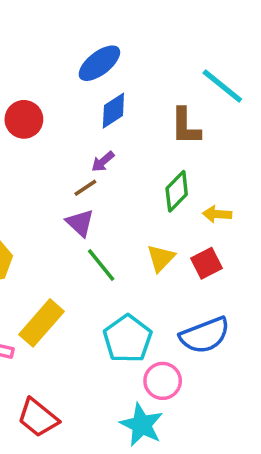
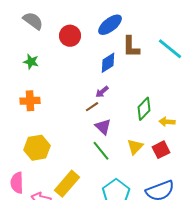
blue ellipse: (99, 63) -> (110, 25), moved
red circle: (24, 119) -> (70, 36), moved
brown L-shape: (185, 126) -> (131, 47), moved
purple triangle: (80, 223) -> (103, 127), moved

